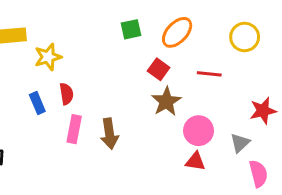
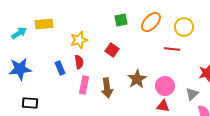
yellow circle: (245, 37) -> (184, 27), moved
yellow star: (48, 57) -> (79, 40), moved
red square: (159, 69) -> (112, 50), moved
brown star: (166, 101) -> (137, 79), moved

